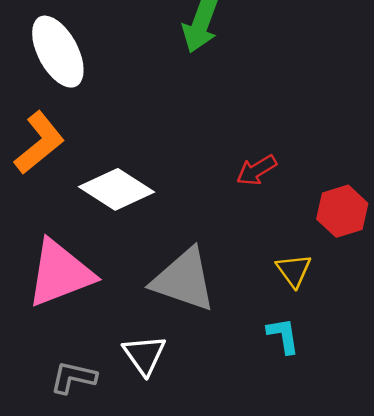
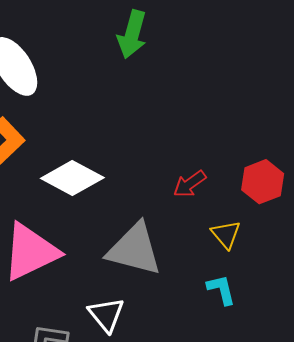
red arrow: (257, 170) -> (190, 184), moved

